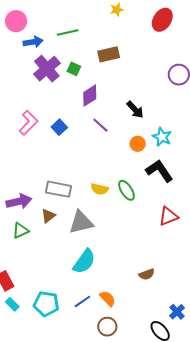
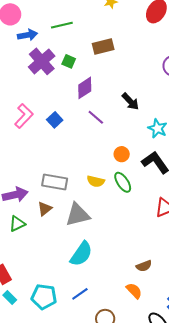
orange circle: (138, 144) -> (122, 154), moved
orange semicircle: (108, 299) -> (134, 291), moved

